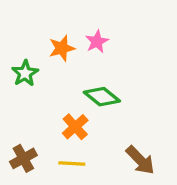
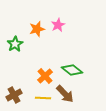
green diamond: (102, 97) -> (72, 70), moved
brown arrow: (140, 160) -> (65, 94), moved

